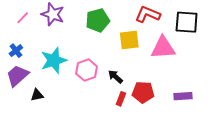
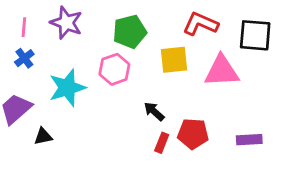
pink line: (23, 18) -> (24, 27), turned -40
blue cross: (16, 51) -> (24, 58), moved
pink hexagon: (87, 70) -> (114, 69), moved

